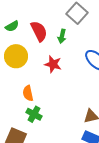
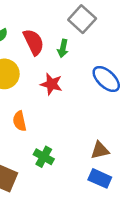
green cross: (34, 114) -> (44, 157), moved

